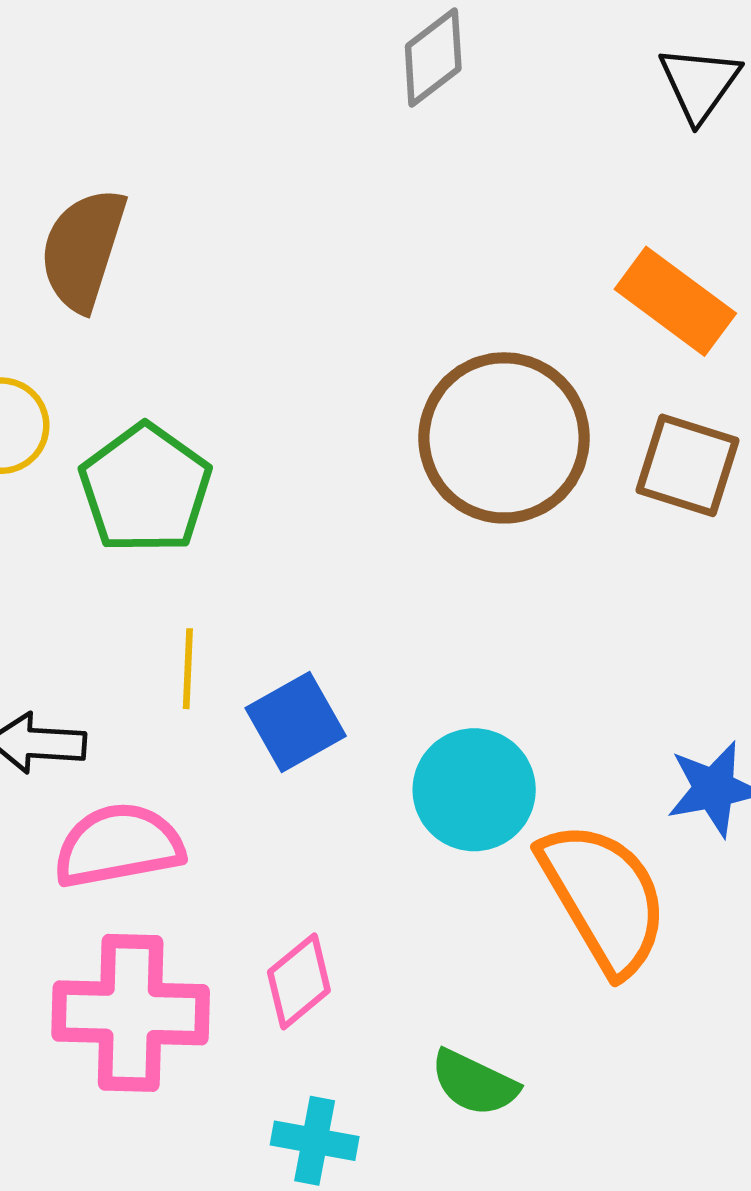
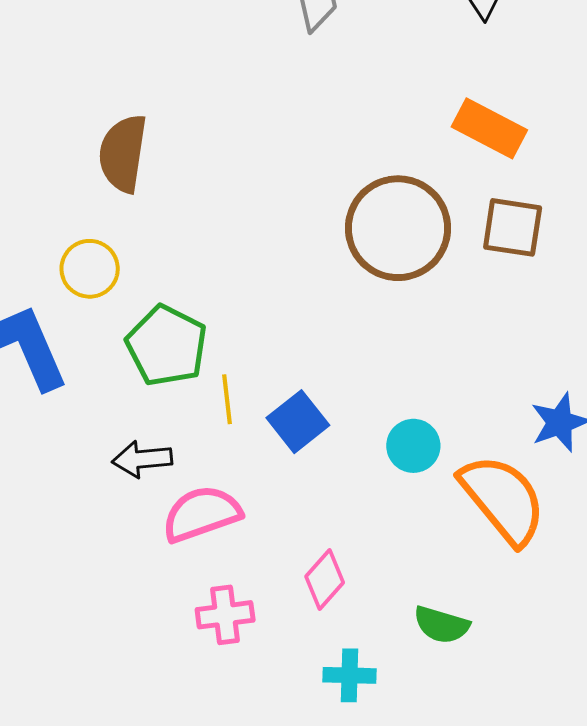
green pentagon: (145, 489) -> (167, 346), moved
cyan circle: (474, 790) -> (413, 446), size x0.7
pink cross: (131, 1013) -> (225, 615), size x0.6

